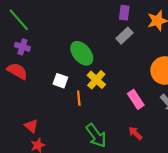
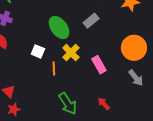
gray rectangle: (124, 36) -> (91, 21), moved
pink rectangle: (136, 99) -> (99, 65), moved

